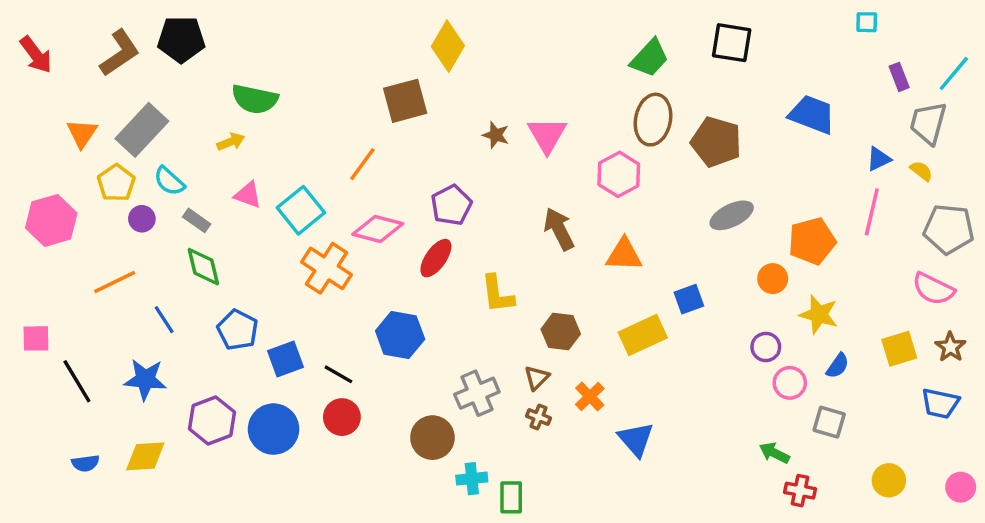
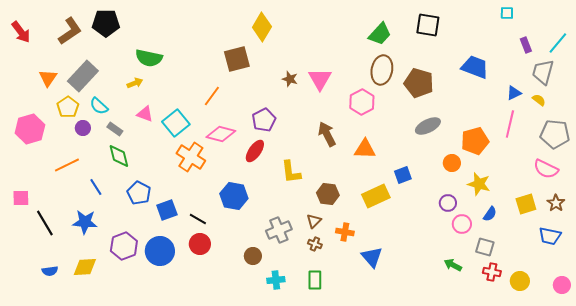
orange cross: (590, 397) -> (345, 232), turned -36
brown circle: (432, 438) -> (253, 256), size x0.7
red cross: (800, 491) -> (492, 272), moved
green rectangle: (511, 497) -> (315, 280), moved

